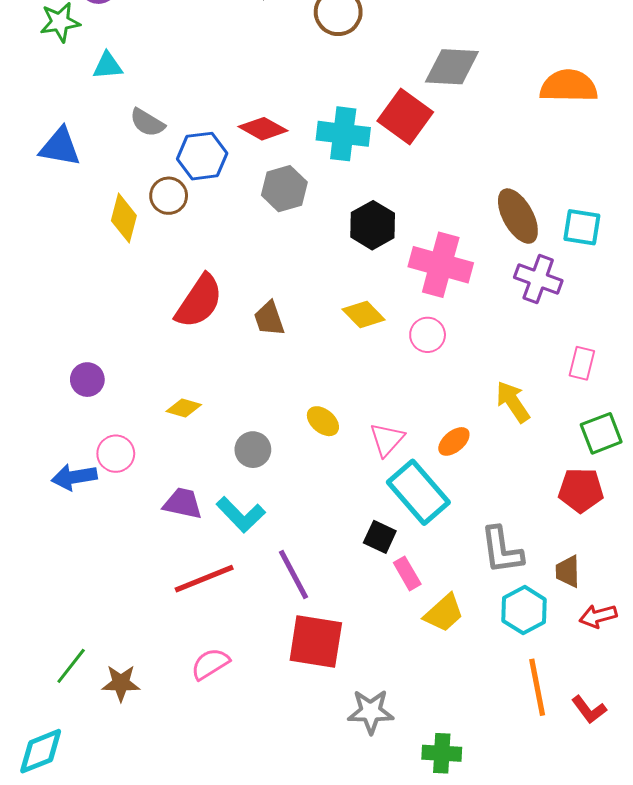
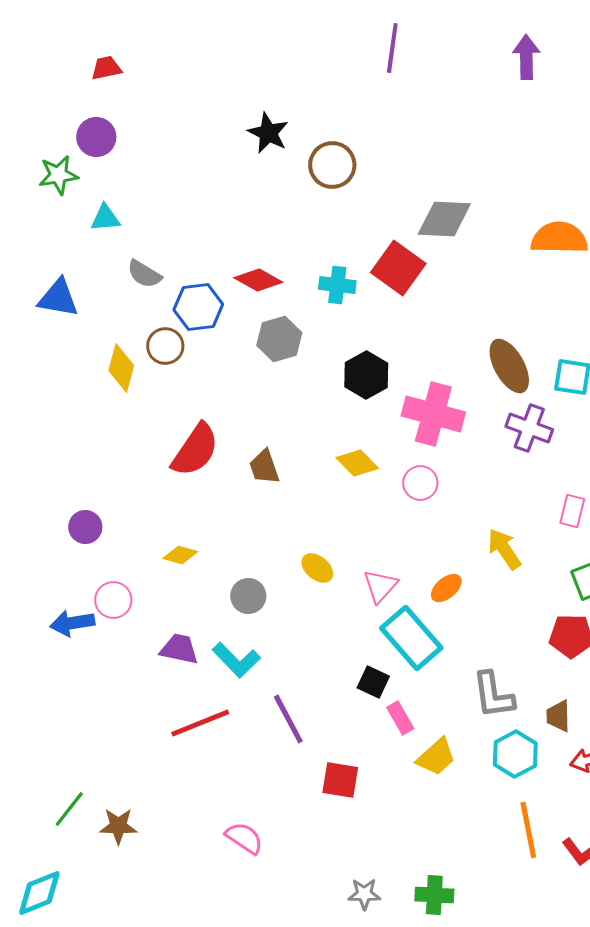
cyan cross: (343, 134) -> (337, 285), size x0.7
red square: (316, 642) -> (340, 780), moved, size x0.7
pink semicircle: (210, 664) -> (244, 838), moved, turned 66
gray star: (371, 712) -> (364, 894), moved, size x0.7

